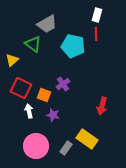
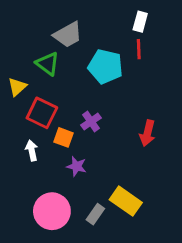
red square: (21, 88) -> (42, 113), moved
red arrow: (102, 106) -> (147, 133), moved
white arrow: (29, 111) -> (32, 150), moved

